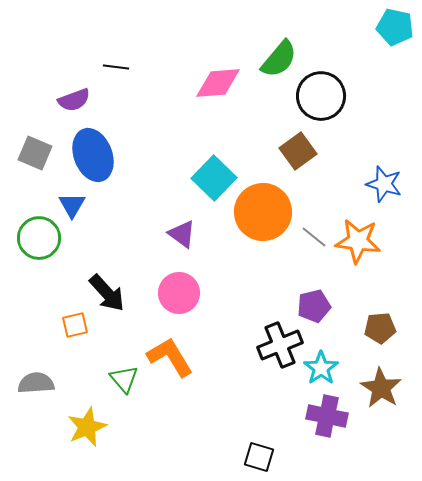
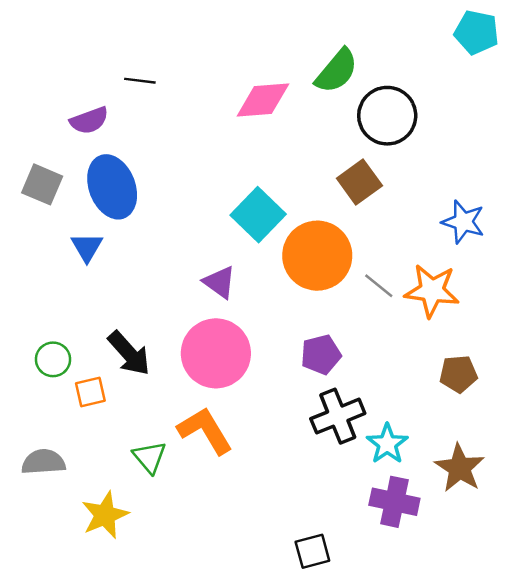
green circle: (39, 238) -> (53, 359), moved, size x0.7
pink circle: (179, 293) -> (216, 353), size x1.4
purple pentagon: (314, 306) -> (321, 355), moved
brown pentagon: (380, 328) -> (458, 374), moved
black square: (259, 457) -> (312, 551), turned -32

